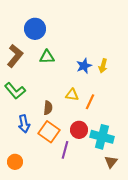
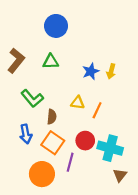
blue circle: (35, 29) -> (56, 26), moved
green L-shape: (15, 91) -> (32, 98), moved
orange circle: (15, 162) -> (42, 174), moved, size x1.5

